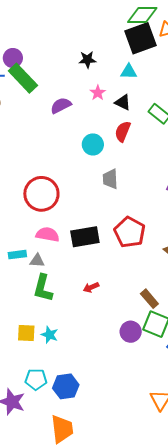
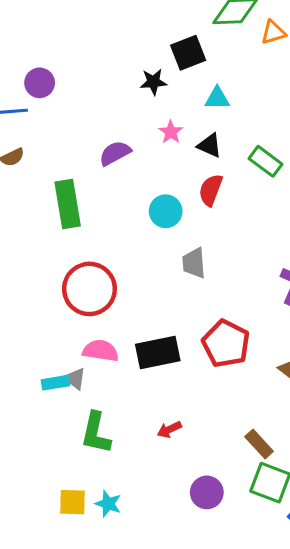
black square: (141, 38) -> (188, 53), moved, size x0.7
green rectangle: (23, 78) -> (68, 204), moved, turned 36
gray triangle: (37, 261) -> (75, 379), moved, turned 35
purple circle: (131, 332) -> (207, 492), moved

